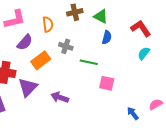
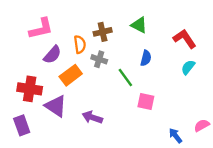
brown cross: (75, 12) -> (103, 32), moved
orange semicircle: (48, 24) -> (80, 44), moved
blue semicircle: (107, 37) -> (146, 58), moved
green line: (89, 62) -> (125, 77), turned 42
purple triangle: (28, 87) -> (56, 106), turned -40

